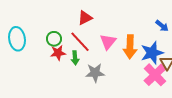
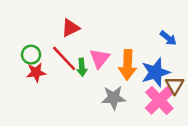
green arrow: (75, 58) -> (82, 67), moved
gray star: (95, 73) -> (114, 98), moved

